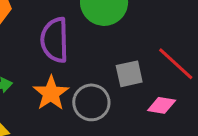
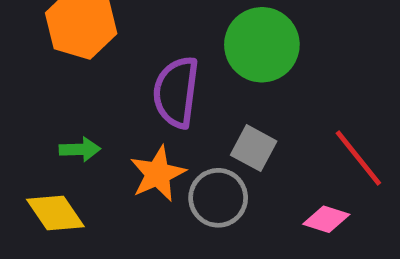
gray square: (129, 74) -> (254, 148), moved, turned 32

